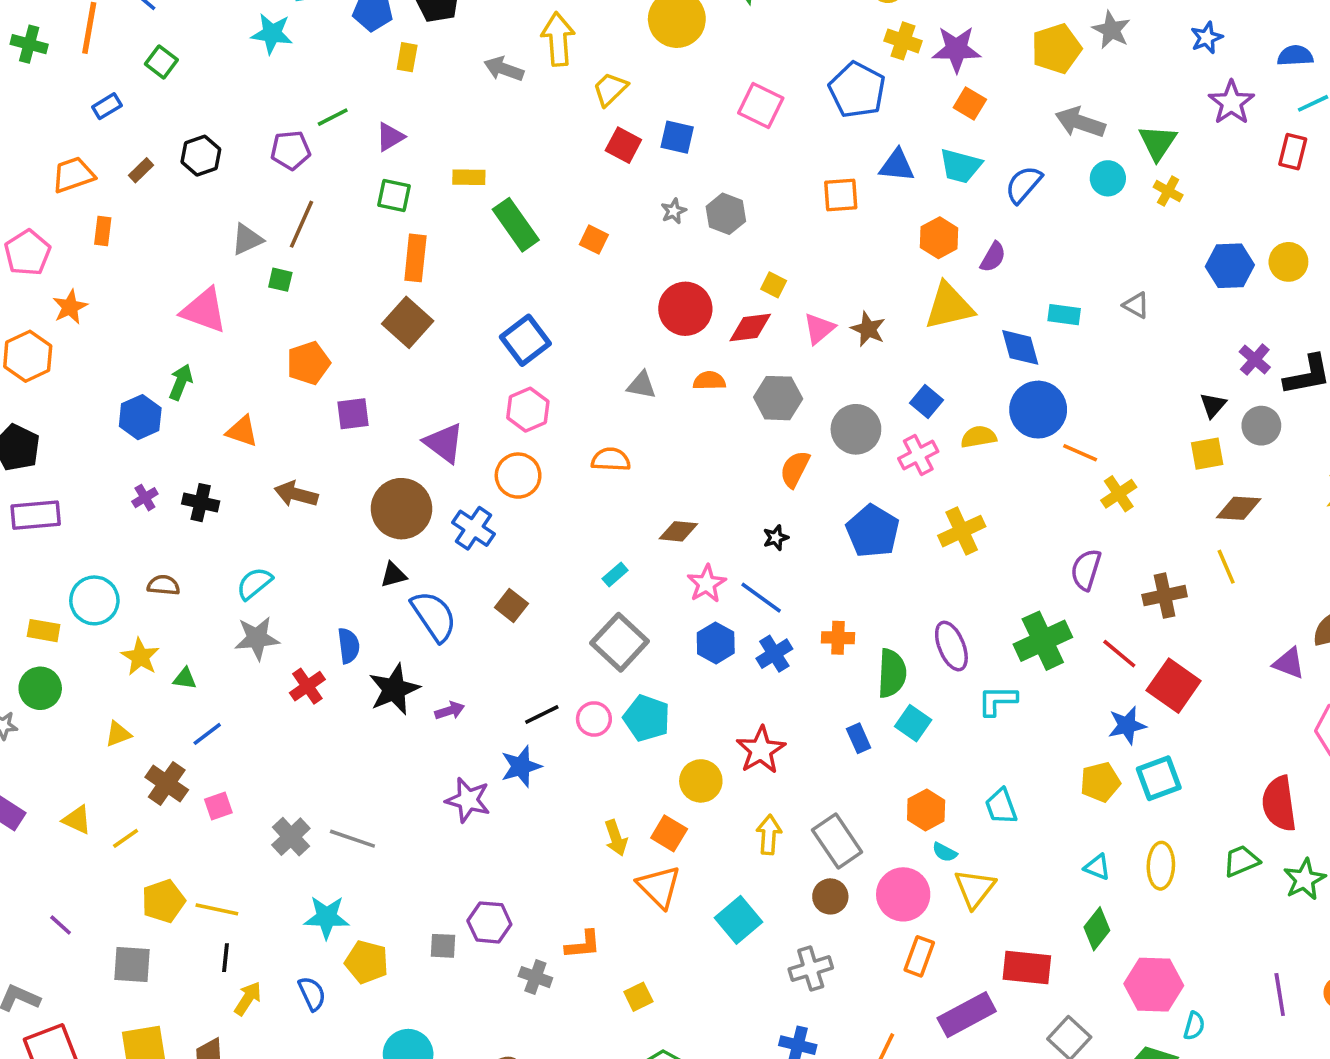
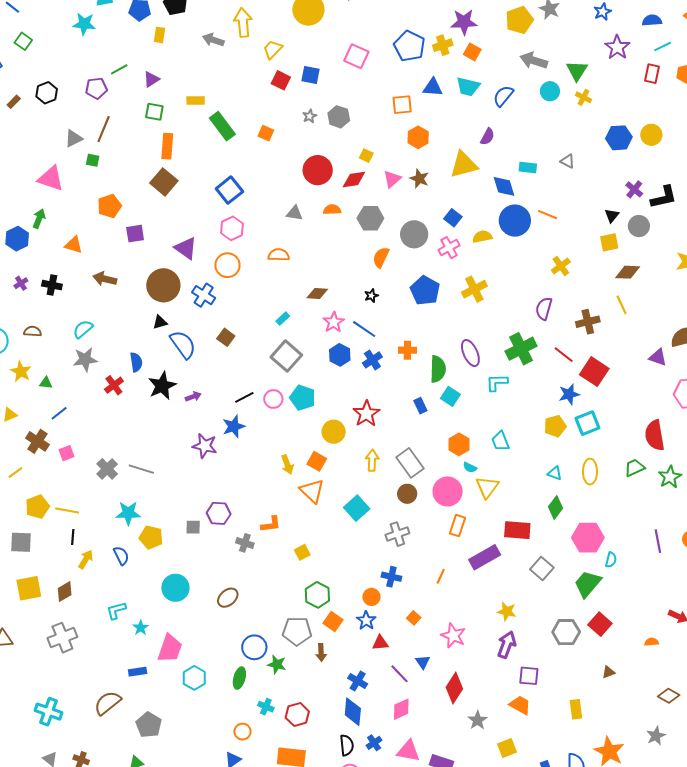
yellow cross: (903, 41) -> (443, 45), moved, turned -36
orange hexagon: (939, 238) -> (418, 137), moved
orange line: (1080, 453) -> (548, 215), moved

